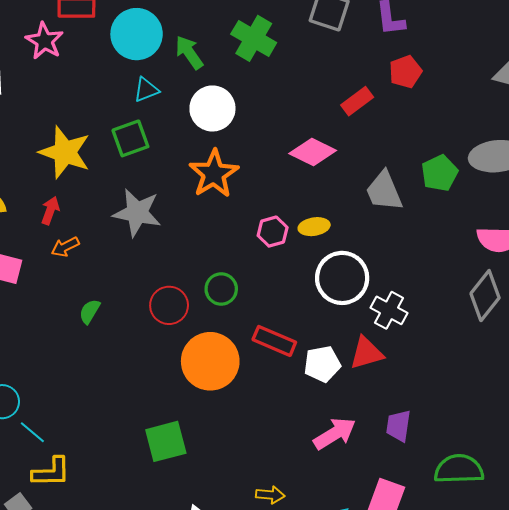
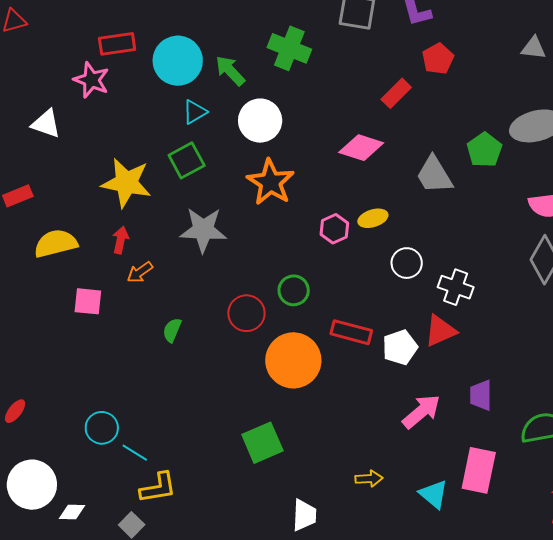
white circle: (342, 278) -> (407, 263), size x0.6

